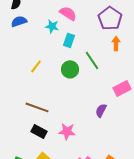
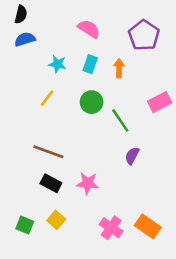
cyan star: (52, 26) -> (58, 64), moved
orange arrow: (116, 43) -> (119, 68), moved
green line: (92, 60) -> (120, 120), moved
pink rectangle: (122, 88) -> (160, 102), moved

